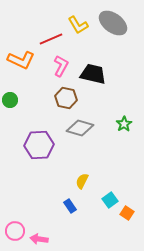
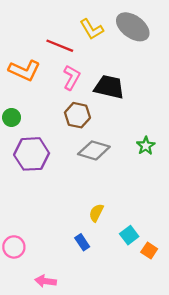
red line: (51, 39) -> (60, 46), turned 45
purple hexagon: (39, 145) -> (32, 154), moved
pink circle: (15, 231) -> (14, 247), moved

